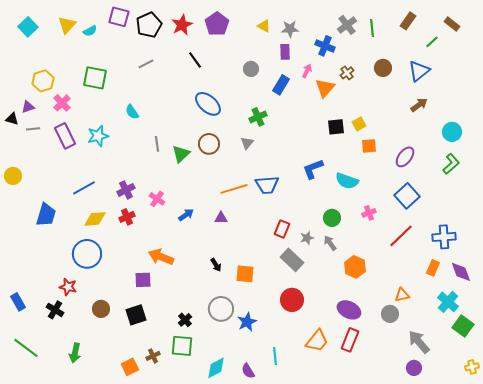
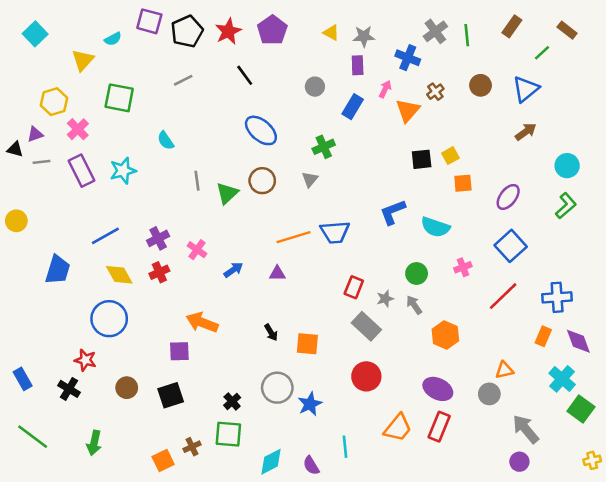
yellow triangle: (67, 25) -> (83, 60), moved
yellow diamond: (95, 219) -> (119, 275), turned 65

